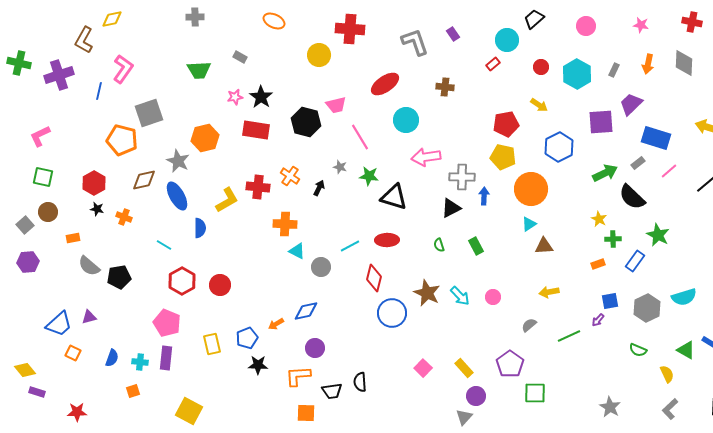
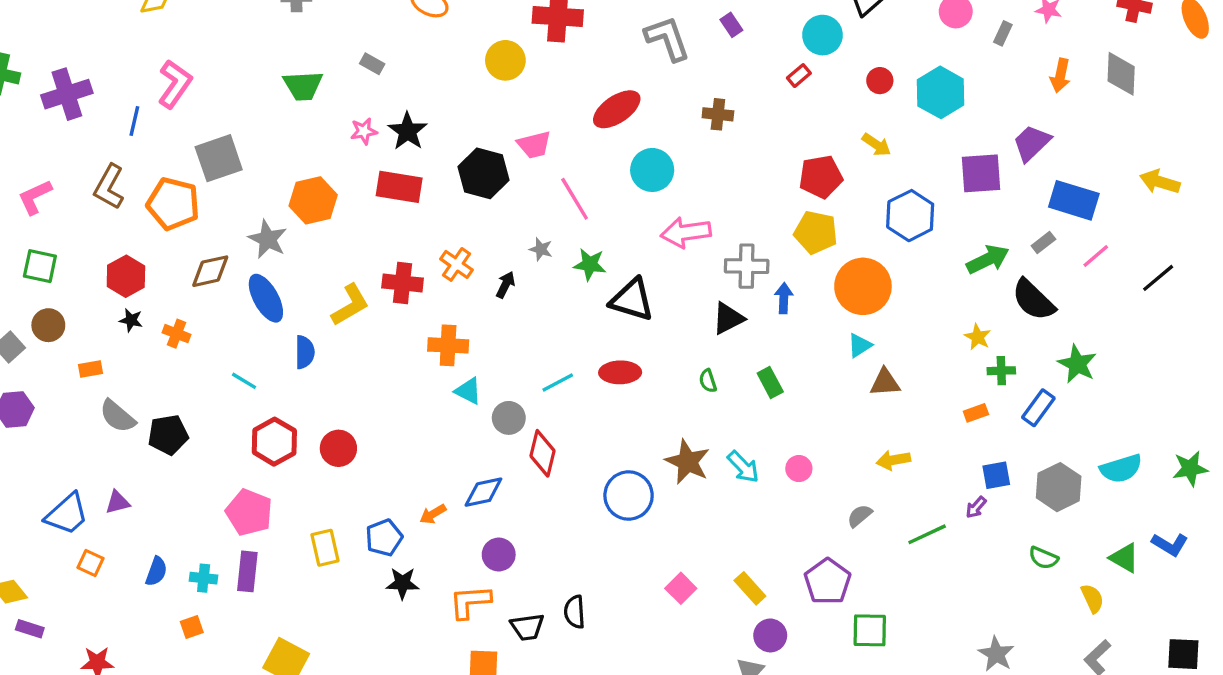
brown L-shape: (84, 40) -> (109, 187), moved
gray rectangle: (614, 70) -> (1003, 33), moved
red diamond: (374, 278) -> (543, 453), moved

